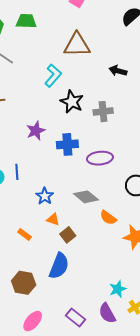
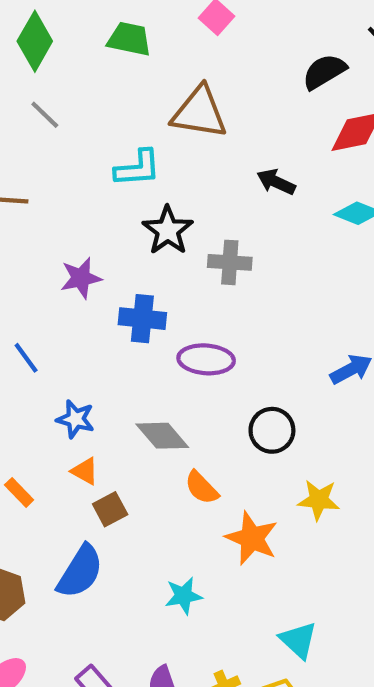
green trapezoid: (26, 21) -> (129, 39), moved
cyan L-shape: (53, 76) -> (138, 168), turned 35
blue line: (17, 172) -> (26, 358), turned -42
blue star: (45, 196) -> (76, 419), turned -30
cyan star: (118, 289) -> (183, 596), moved

